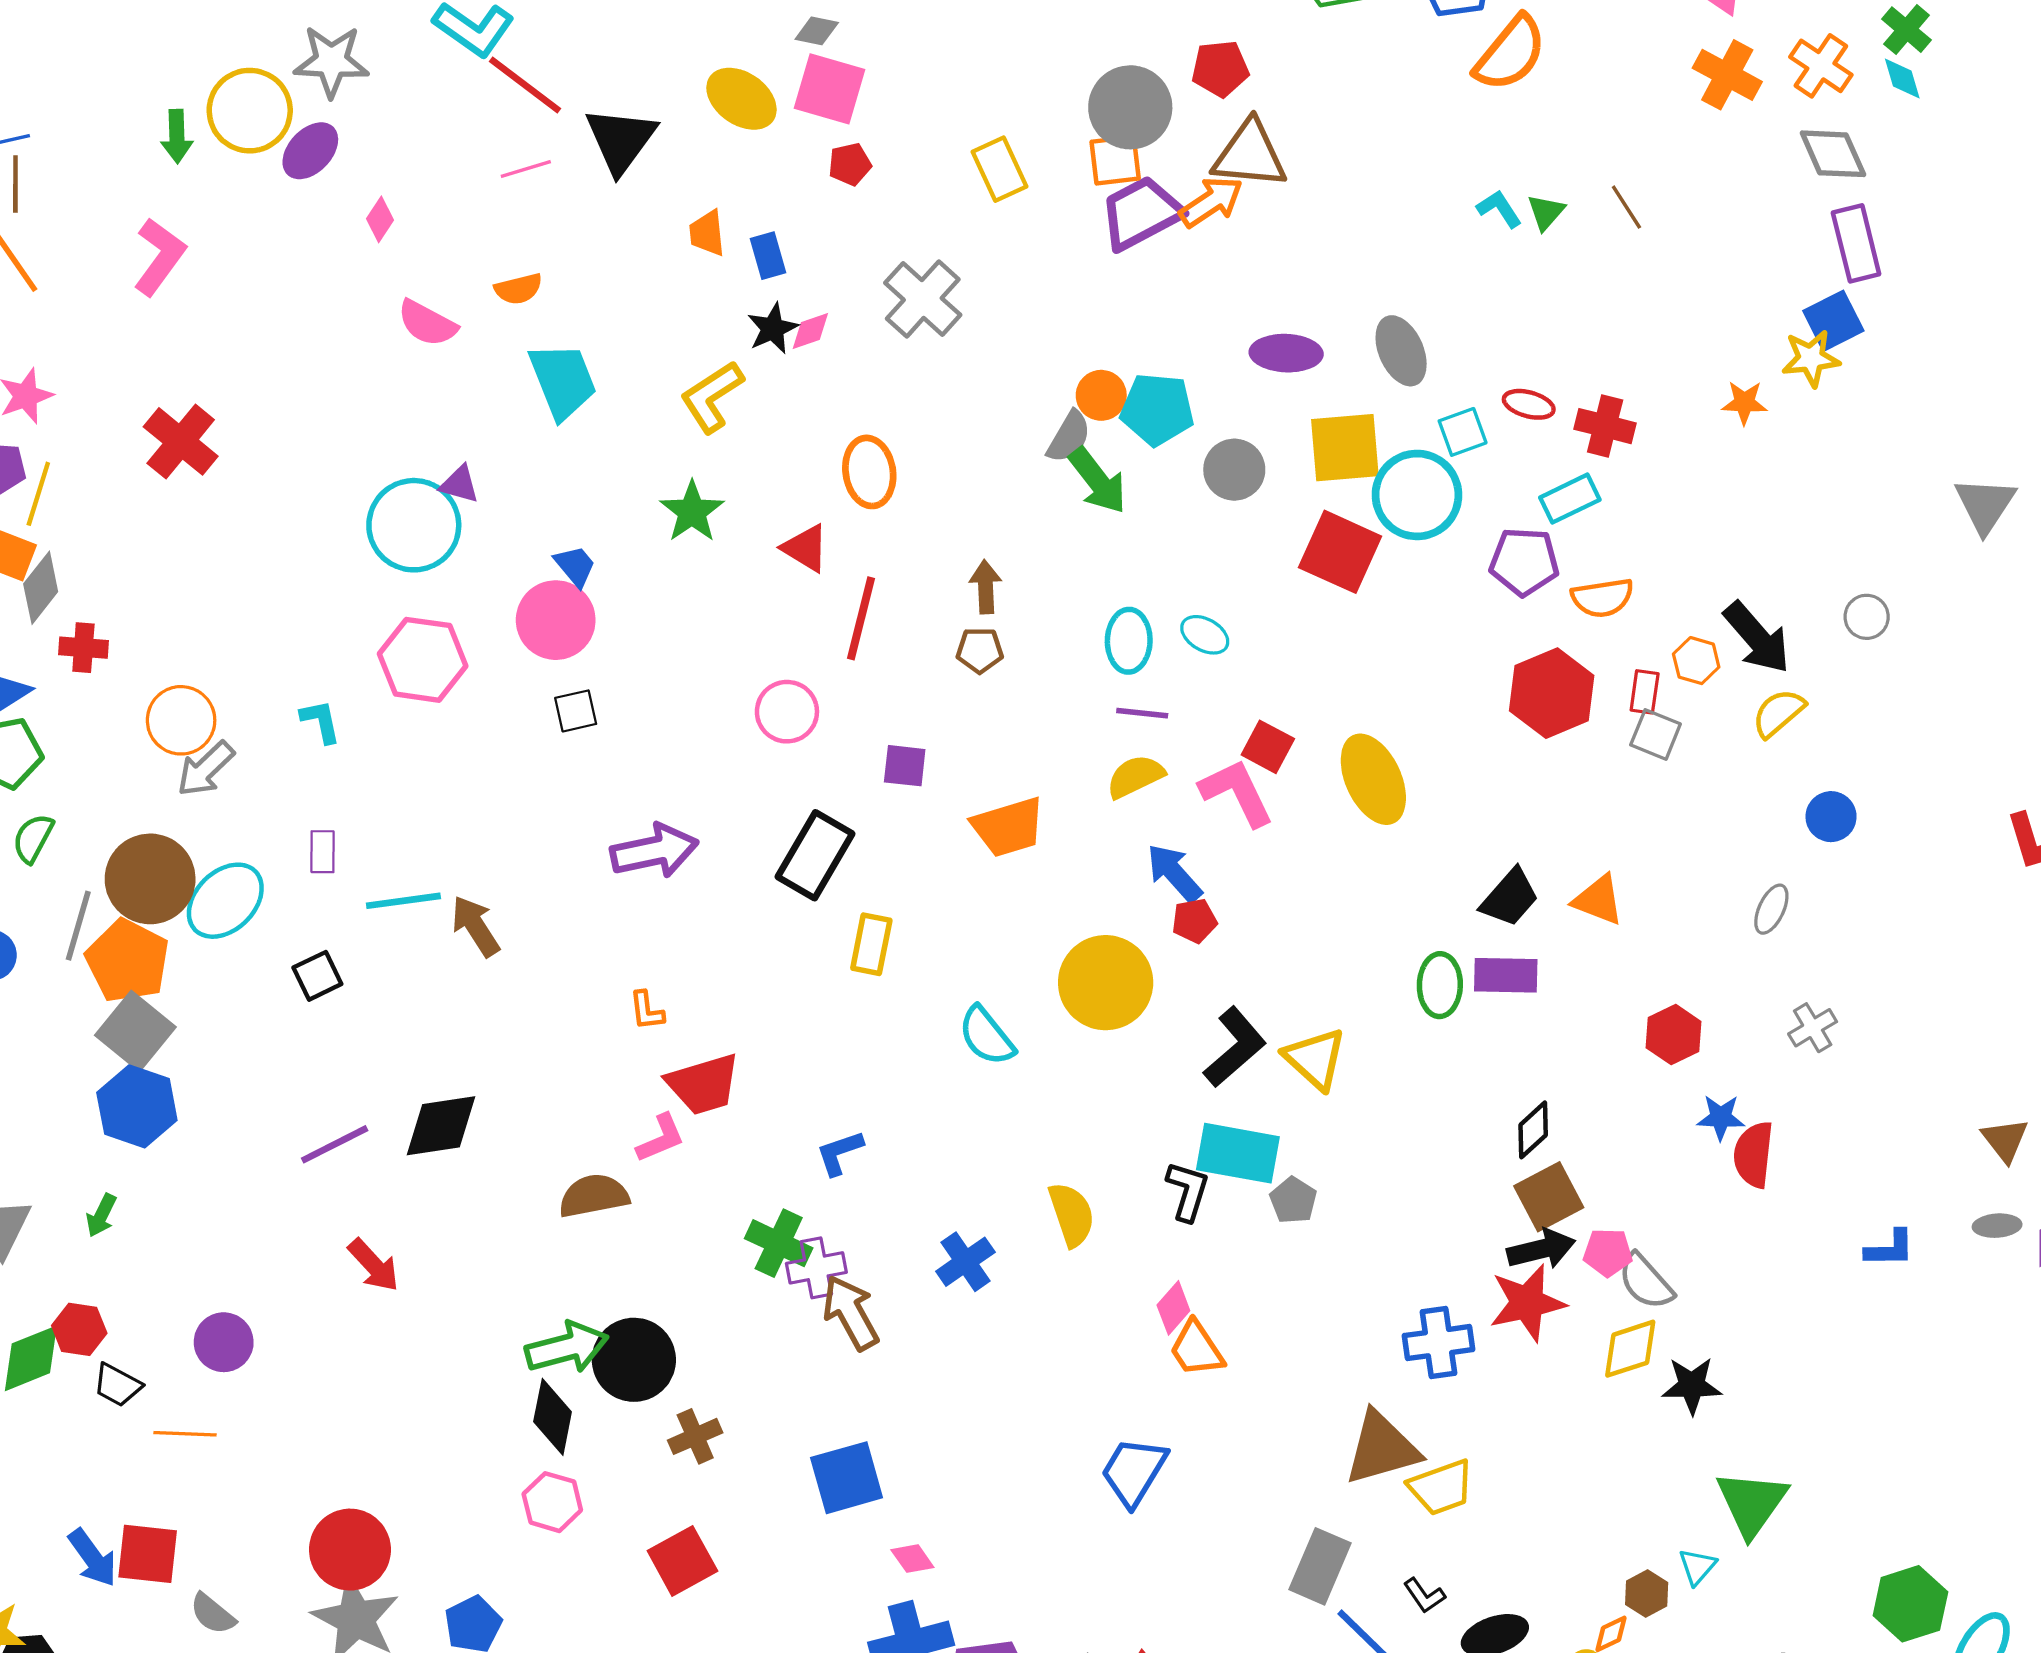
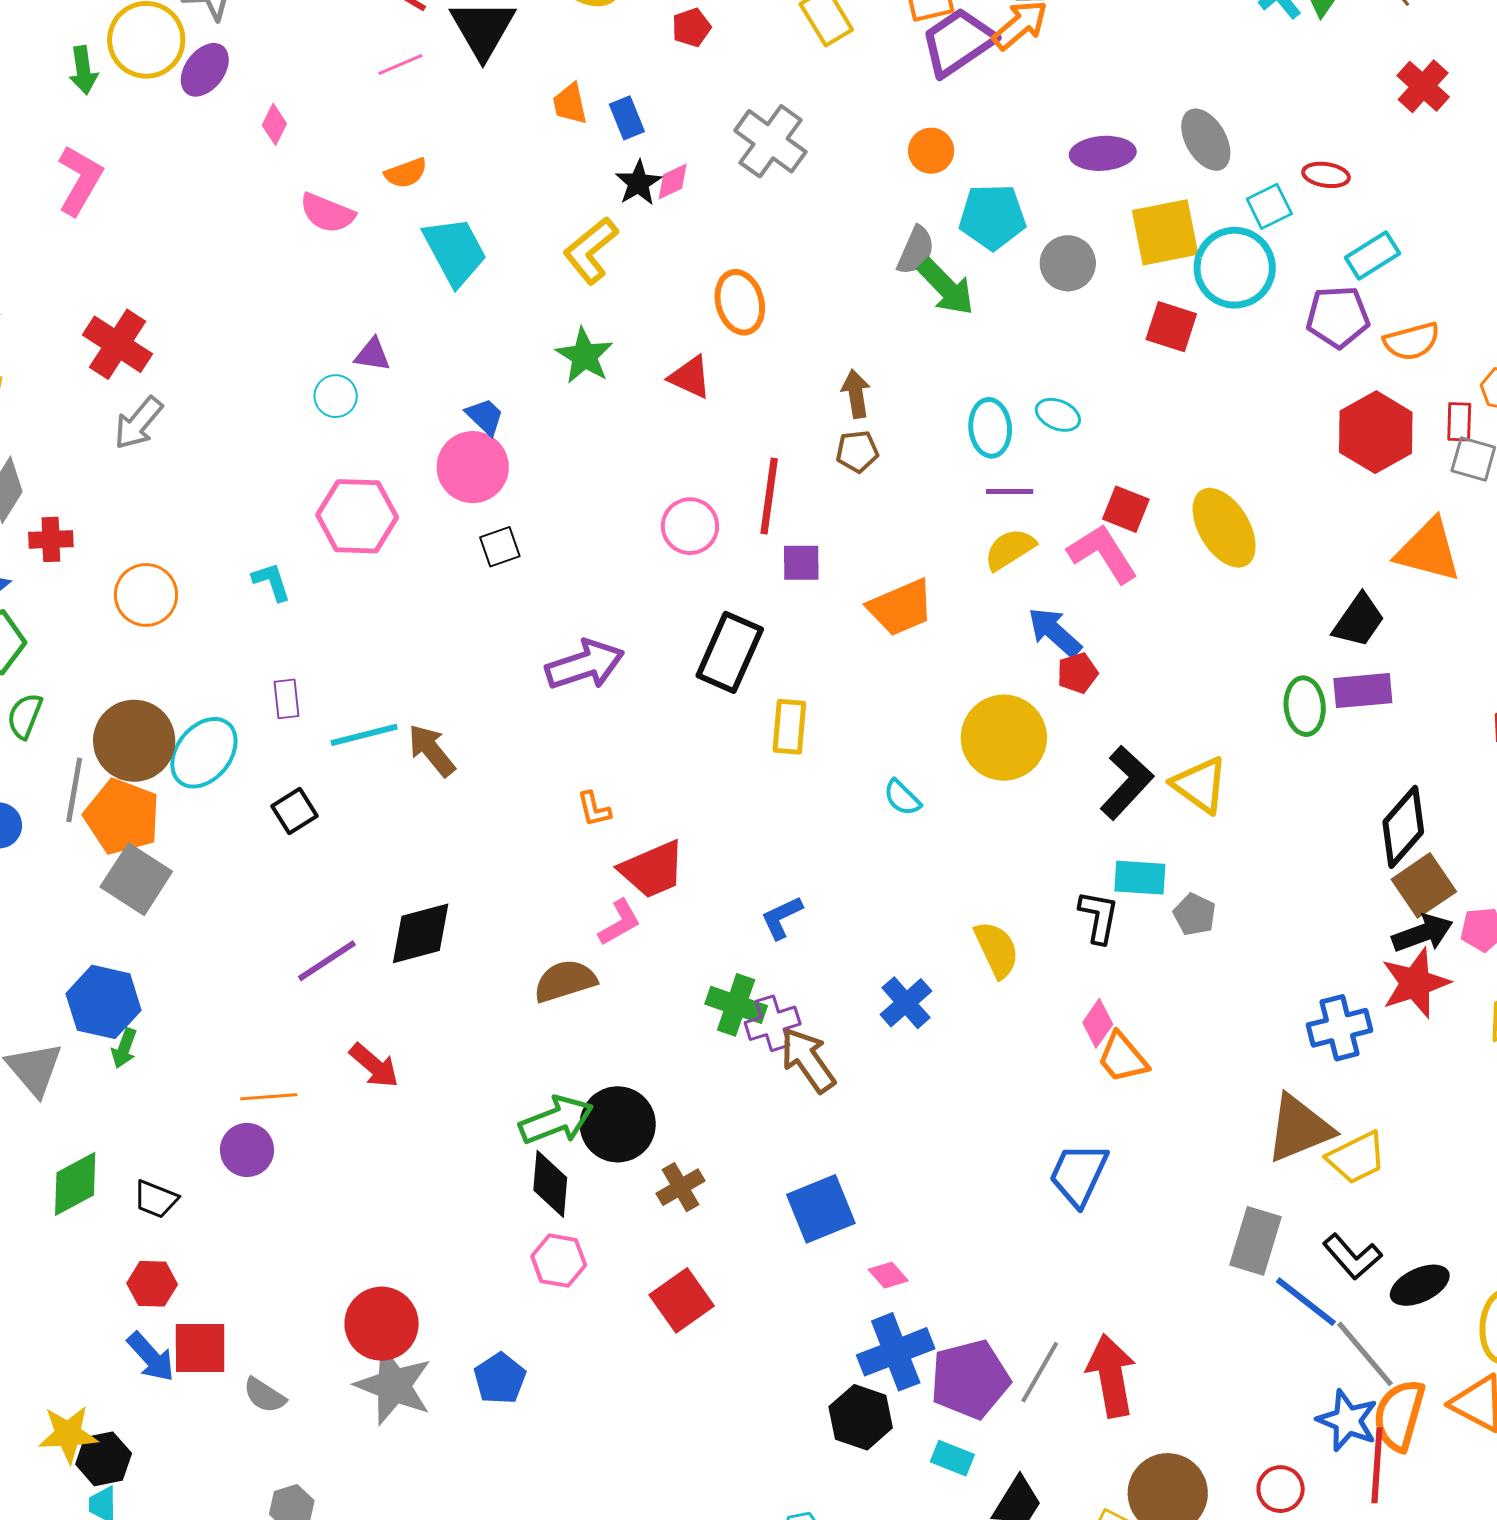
orange circle: (1101, 395) -> (931, 151), moved
red cross: (1605, 426) -> (1423, 86), moved, turned 34
cyan circle: (414, 525) -> (336, 396), size x0.5
red square: (1340, 552) -> (1171, 327), size x0.7
red line: (861, 618) -> (769, 496), moved
gray arrow: (206, 769) -> (138, 423), moved
orange triangle: (1598, 900) -> (1428, 550), moved, size x1.4
cyan semicircle: (986, 1036) -> (902, 798), size x0.7
blue hexagon: (137, 1106) -> (104, 1002), moved
black diamond: (1533, 1130) -> (1403, 827), size x1.5
cyan rectangle: (1238, 1153) -> (1140, 878), size x0.7
red hexagon: (79, 1329) -> (152, 1284), moved
orange line: (185, 1434) -> (269, 1097), moved
black L-shape: (1424, 1596) -> (1352, 1257), size x1.5

